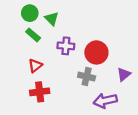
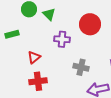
green rectangle: (33, 35) -> (12, 34), moved, turned -56
red circle: (96, 52) -> (90, 24), moved

